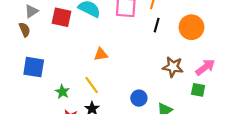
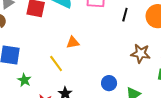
yellow line: (92, 85) -> (56, 64), moved
green star: (62, 92) -> (24, 80), moved

